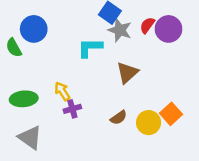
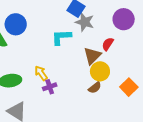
red semicircle: (147, 25) -> (108, 44), moved
brown semicircle: (119, 118) -> (95, 88), moved
yellow circle: (149, 123) -> (100, 71), moved

